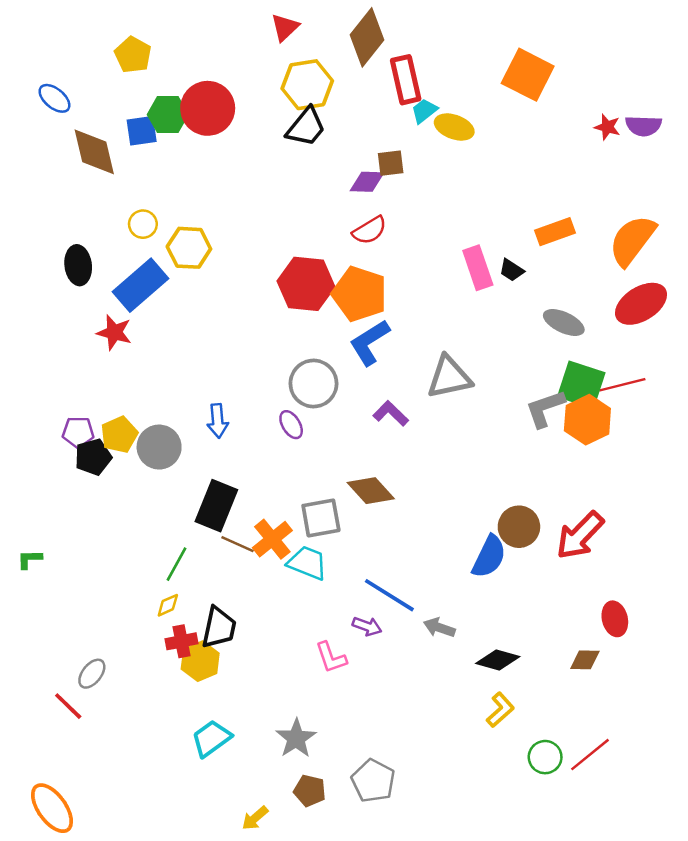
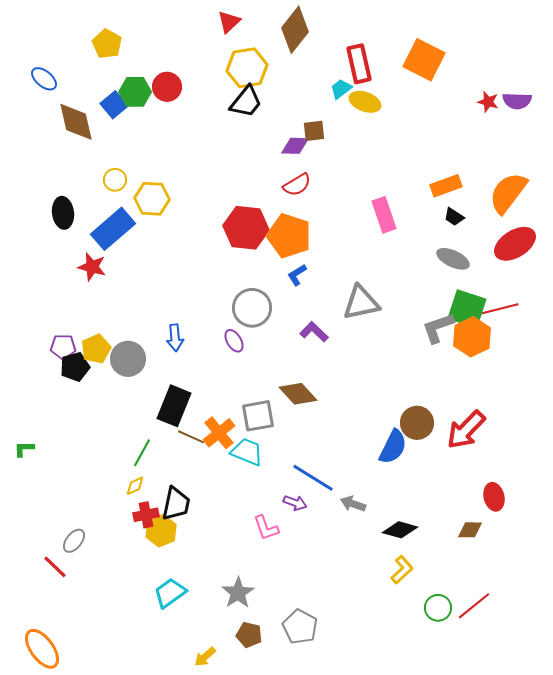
red rectangle: (406, 80) -> (359, 64), moved
red circle: (208, 108) -> (167, 87), size x0.7
blue square: (142, 131) -> (114, 105), turned -32
black trapezoid: (511, 270) -> (454, 217), moved
blue L-shape: (370, 342) -> (297, 275), size x0.6

